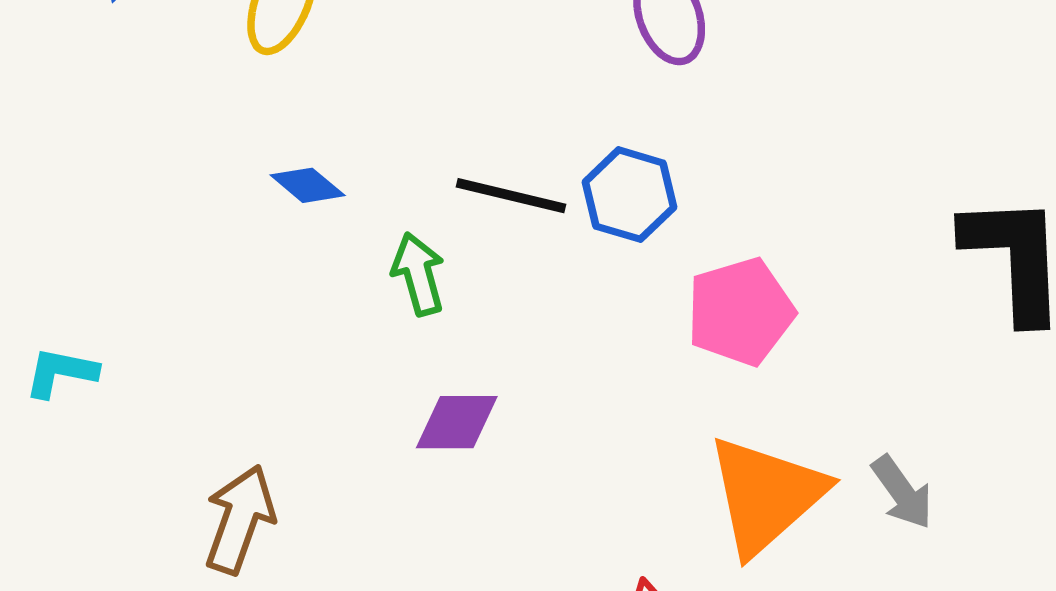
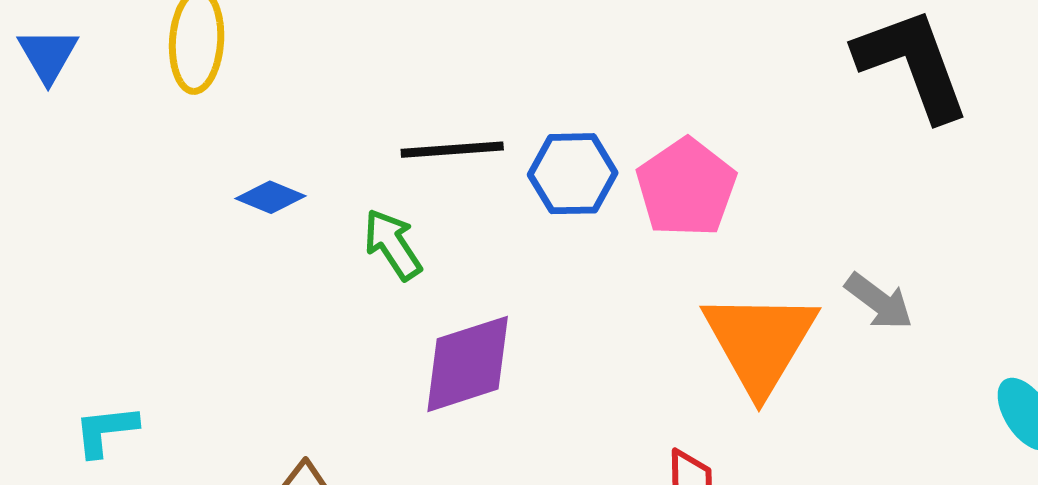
blue hexagon: (629, 195) -> (573, 174), moved
purple diamond: (457, 422) -> (468, 364), size x1.4

